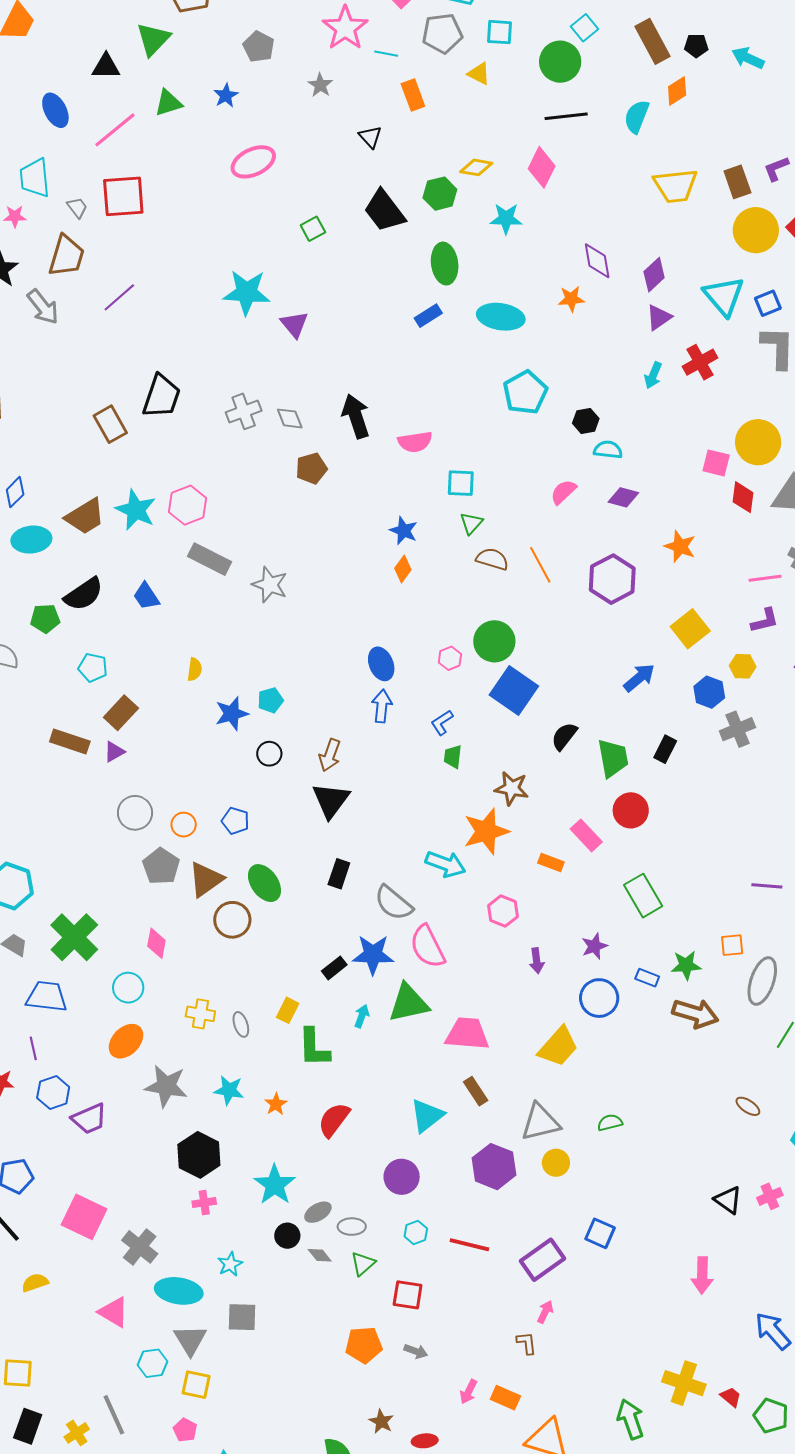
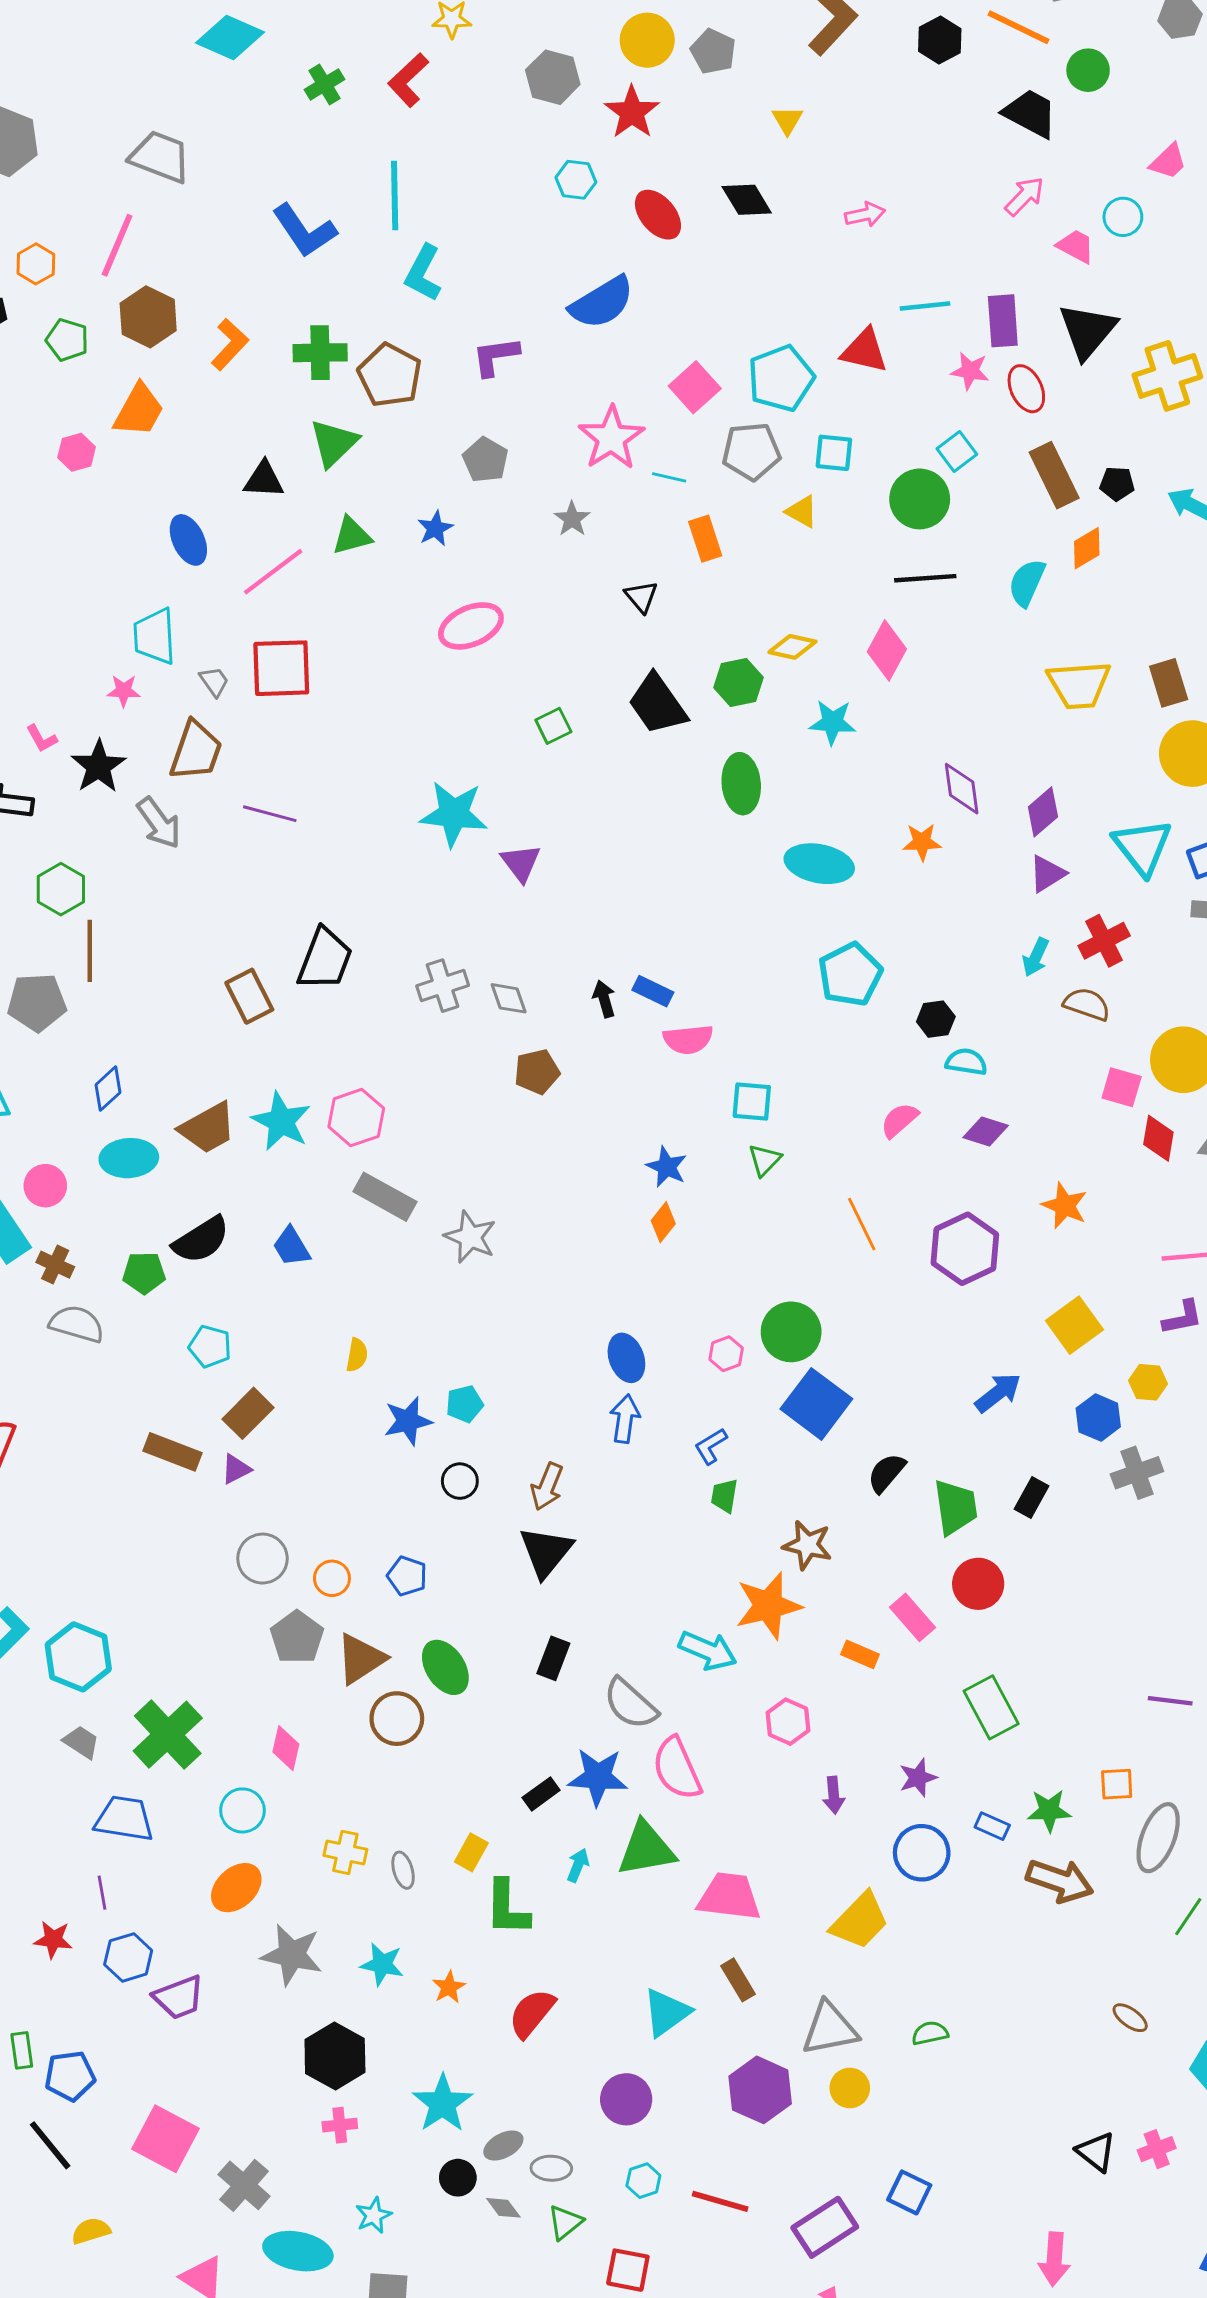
purple line: (119, 297) -> (270, 814), turned 54
blue rectangle: (428, 316) -> (653, 991), moved, turned 56
black arrow: (356, 416) -> (604, 999), size x0.6
brown semicircle: (492, 559) -> (1087, 1004), moved

